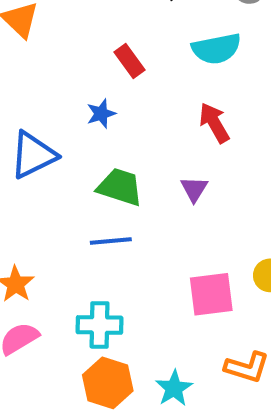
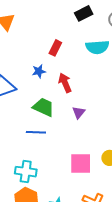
red rectangle: (129, 61) -> (55, 48), turned 56
red arrow: (214, 123) -> (65, 83), moved

